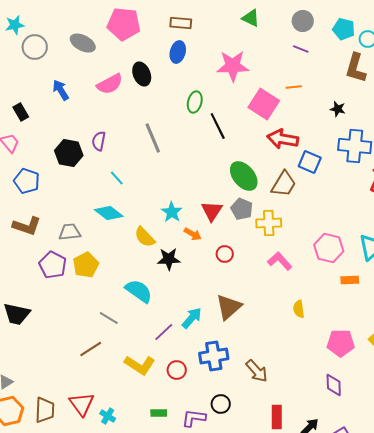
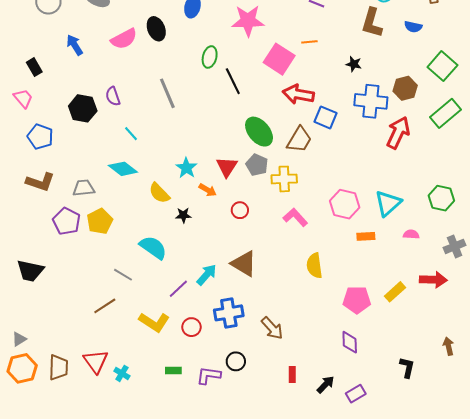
purple semicircle: (99, 141) -> (113, 96), turned -30
black star: (169, 259) -> (183, 215), size x0.7
brown triangle: (229, 307) -> (244, 264), turned -48
yellow semicircle: (299, 309) -> (314, 266), size x1.4
red rectangle: (277, 417) -> (292, 374), size x0.7

